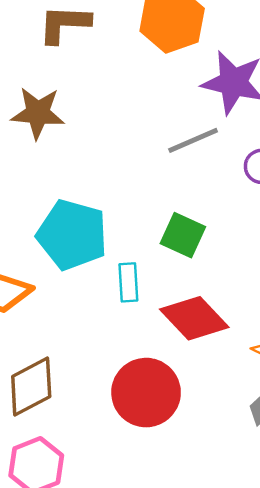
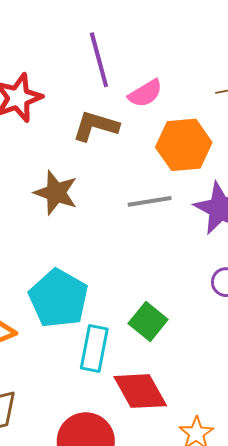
gray line: (193, 140) -> (150, 201), moved
cyan rectangle: (128, 282) -> (94, 349), size x1.4

